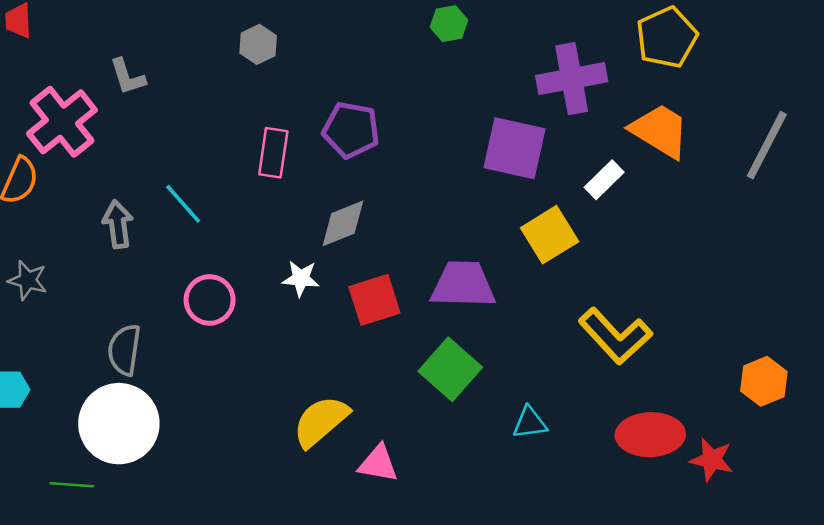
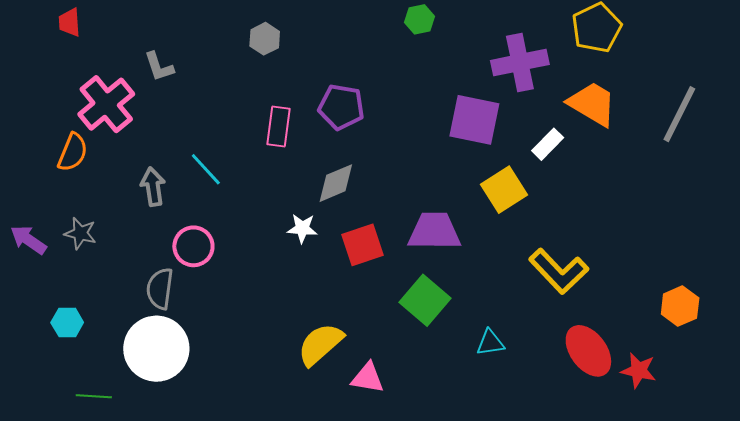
pink circle: (210, 300) -> (193, 246), moved
red ellipse: (650, 435) -> (588, 351), turned 56
green line: (72, 485) -> (94, 396), moved

